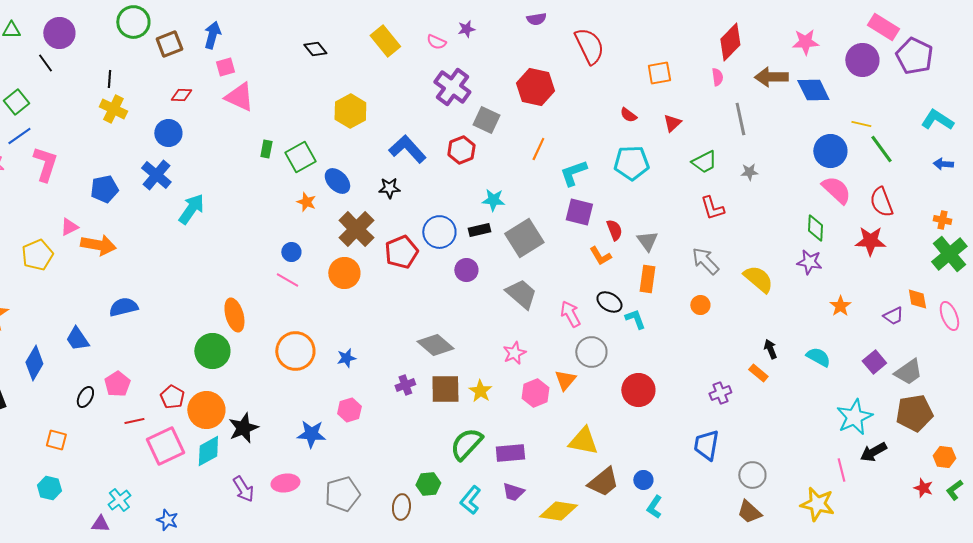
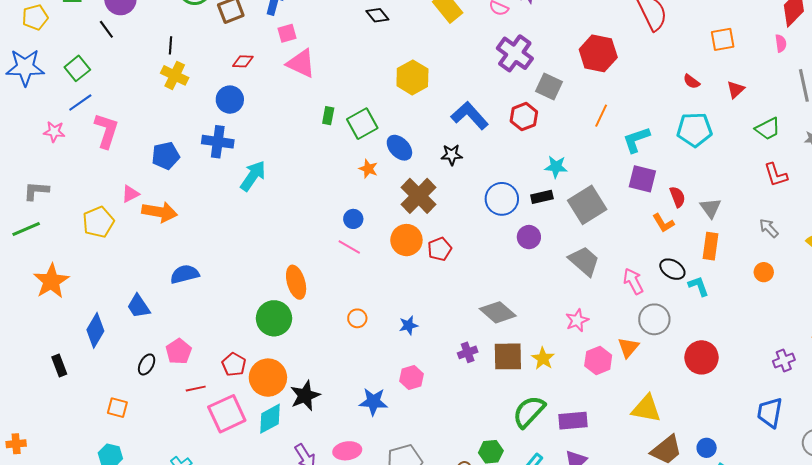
blue cross: (156, 175) -> (218, 142), turned -32
red pentagon: (401, 252) -> (440, 249), moved, size x0.7
gray arrow: (705, 261) -> (769, 228), size x0.7
orange circle: (295, 351) -> (357, 318), size x0.5

